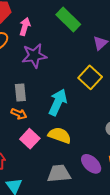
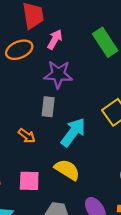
gray rectangle: (20, 93) -> (48, 107), moved
pink square: (30, 139) -> (29, 181), moved, turned 36

